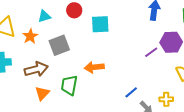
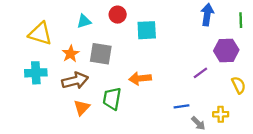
orange star: (30, 36) -> (71, 54), moved
gray square: (59, 45) -> (101, 54), turned 30
purple line: (151, 52) -> (200, 73), moved
blue line: (131, 92) -> (181, 106), turned 32

